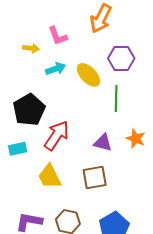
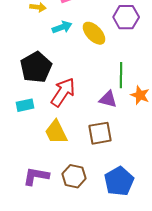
green line: (116, 99) -> (121, 75), moved

